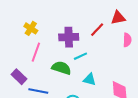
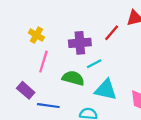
cyan triangle: (90, 79) -> (106, 90), size x1.5

